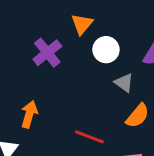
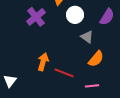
orange arrow: (29, 114) -> (43, 62), moved

